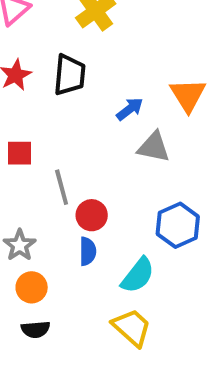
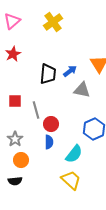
black trapezoid: (70, 75) -> (48, 74), moved
red square: (20, 153) -> (15, 101), moved
black semicircle: (36, 329) -> (15, 181), moved

